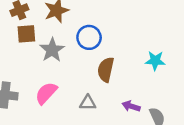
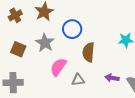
brown square: (26, 34) -> (18, 49), moved, turned 35
pink semicircle: (46, 93) -> (58, 67), moved

